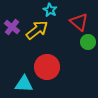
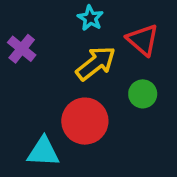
yellow arrow: (37, 30) -> (96, 63), moved
green circle: (88, 42) -> (143, 94), moved

